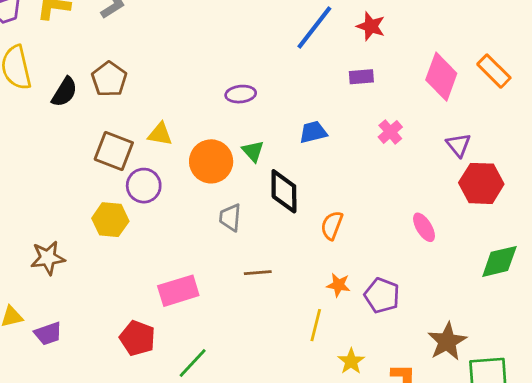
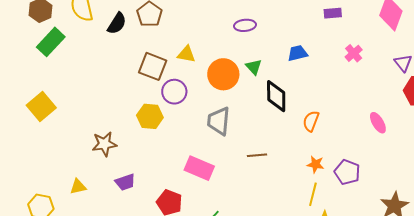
gray trapezoid: (230, 218) -> (219, 121), moved, size x1.4
pink rectangle: (178, 291) -> (199, 168), turned 40
yellow line: (316, 325) -> (313, 194), moved
purple trapezoid: (48, 334) -> (125, 182), moved

